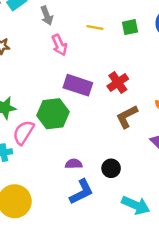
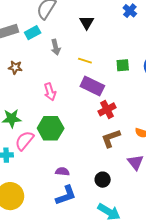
yellow line: (95, 28) -> (85, 61), moved
pink arrow: (59, 45) -> (50, 92), moved
purple rectangle: (78, 85) -> (92, 86), moved
black circle: (111, 168) -> (103, 180), moved

